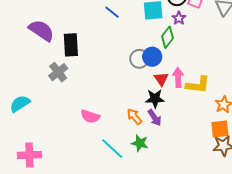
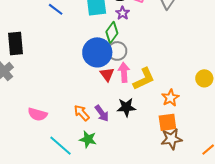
blue circle: (152, 57) -> (97, 52), size x1.5
gray circle: (139, 59) -> (117, 51), moved
yellow L-shape: (198, 85) -> (144, 79), turned -30
black star: (155, 99) -> (126, 107), moved

